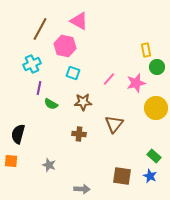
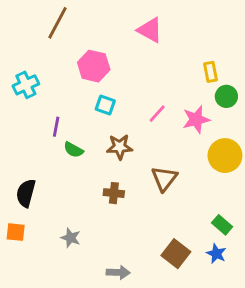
pink triangle: (79, 21) -> (150, 30), moved
brown line: (40, 29) -> (58, 23), moved
cyan cross: (32, 64) -> (26, 85), moved
brown square: (122, 176) -> (176, 254), turned 30

